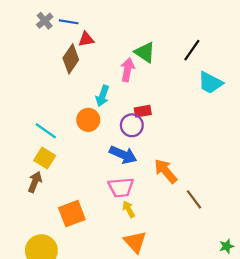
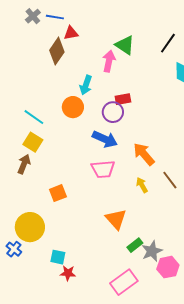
yellow arrow: (129, 209) -> (142, 185), moved
orange square: (72, 214) -> (58, 193), size x0.7

